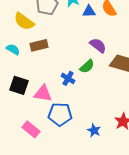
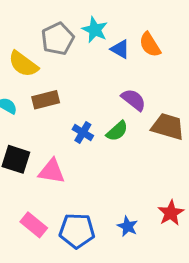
blue triangle: (89, 11) -> (120, 49), turned 32
blue cross: (68, 78) -> (83, 133), moved
blue pentagon: (60, 114) -> (77, 231), moved

